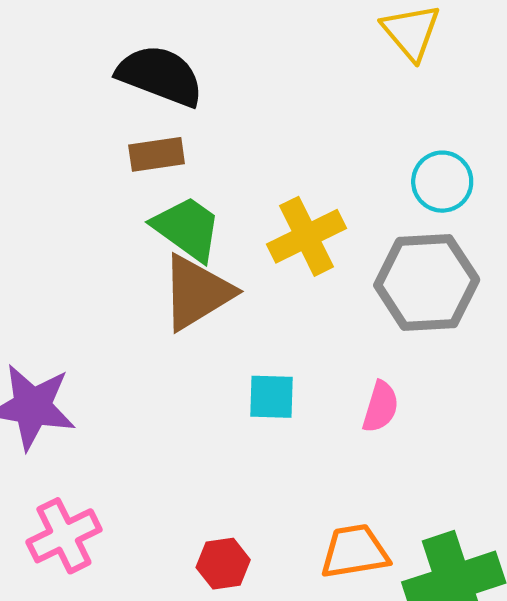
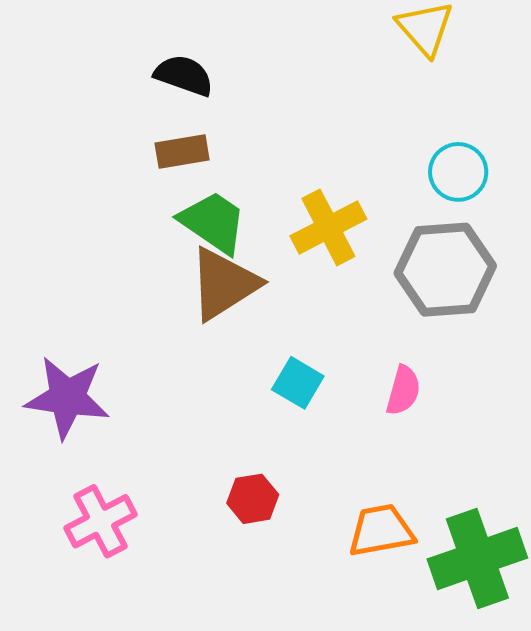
black semicircle: (160, 76) -> (184, 75), size x0.7
cyan square: (272, 397) -> (298, 383), turned 30
red hexagon: (223, 564) -> (253, 499), moved

